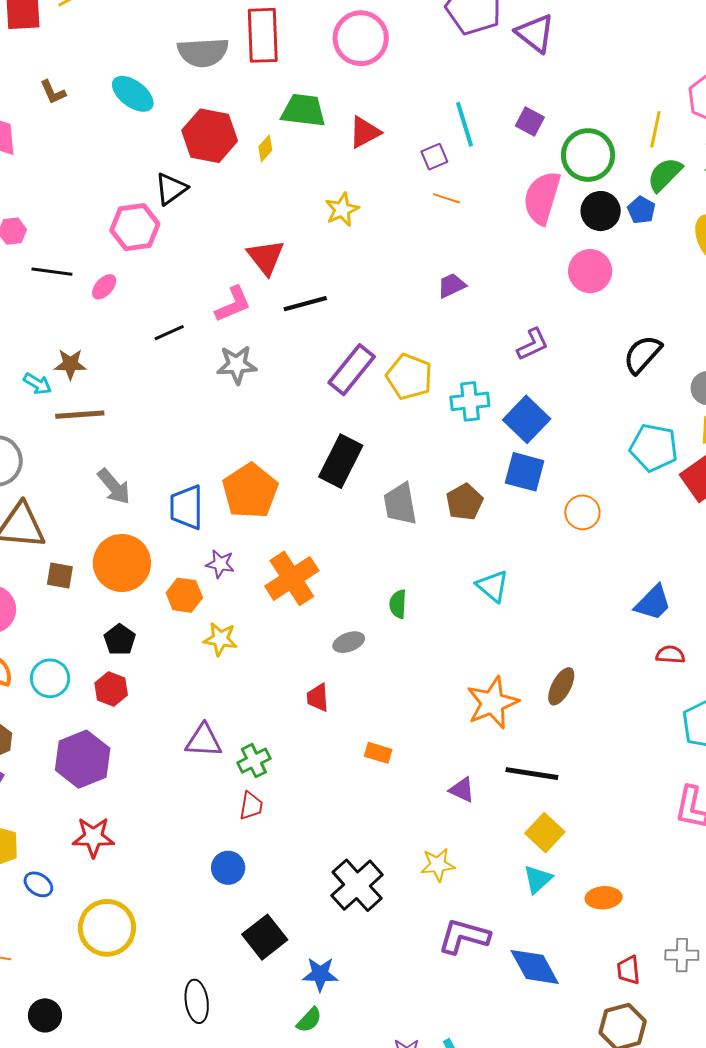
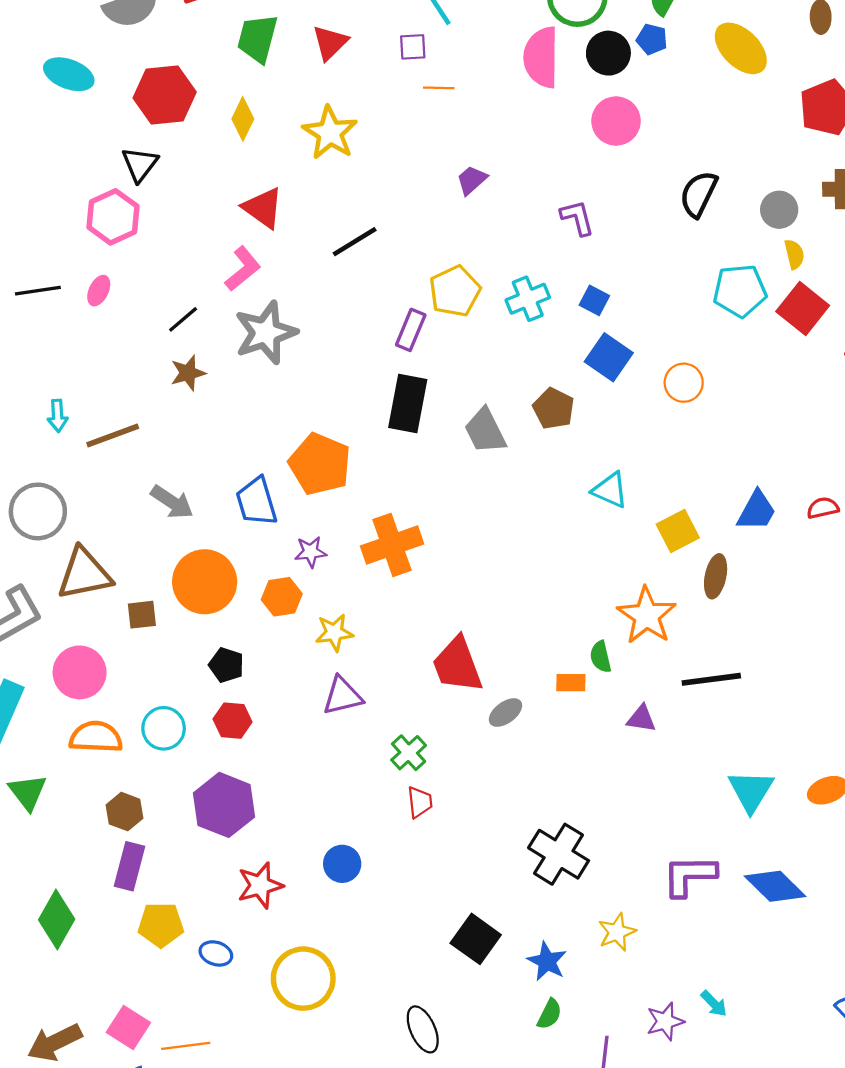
green trapezoid: (303, 110) -> (257, 38), turned -66
yellow diamond: (265, 148) -> (243, 119), moved, size x1.4
purple square: (434, 157) -> (413, 47), turned 36
yellow star: (342, 210) -> (330, 133), size x1.4
black line: (305, 304) -> (355, 242), moved
purple L-shape: (533, 344) -> (577, 218), turned -63
brown star: (70, 364) -> (188, 373), moved
gray star: (237, 365) -> (266, 333), size x1.4
purple rectangle: (352, 370) -> (411, 330), moved, size x0.7
yellow pentagon: (409, 377) -> (455, 291), turned -30
cyan arrow: (37, 384) -> (58, 416), turned 72
blue square: (527, 419) -> (594, 300), size x0.6
blue square: (525, 472) -> (609, 357), turned 36
orange cross: (292, 578) -> (392, 545), turned 30
blue trapezoid: (653, 603) -> (757, 511), moved
green semicircle: (398, 604) -> (601, 657), moved
gray ellipse: (349, 642) -> (505, 713), moved
red trapezoid: (318, 698) -> (457, 665), size x1.8
purple triangle: (204, 741) -> (342, 696), moved
orange rectangle: (378, 753) -> (571, 683), moved
yellow square: (545, 833) -> (678, 531), moved, turned 36
yellow star: (438, 865) -> (617, 932), moved
blue circle: (228, 868) -> (342, 864), moved
cyan triangle: (538, 879) -> (751, 791), size x1.4
blue star: (320, 974) -> (547, 961), turned -30

